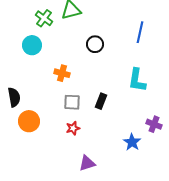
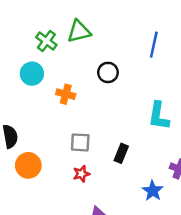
blue line: (140, 32) -> (154, 45), moved
orange cross: (62, 73) -> (66, 94), moved
black rectangle: (101, 101) -> (121, 153), moved

